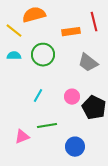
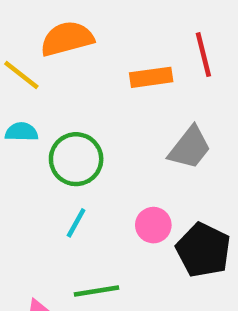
green circle: (43, 55) -> (76, 159), moved
gray trapezoid: (88, 63) -> (190, 148), turned -90

